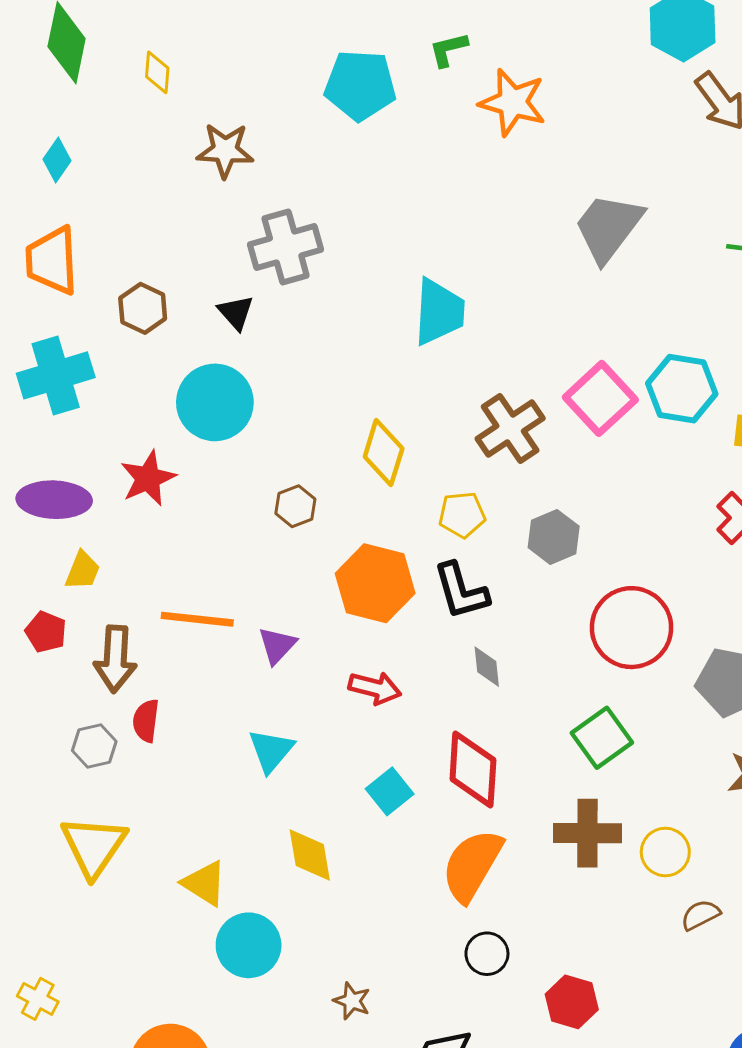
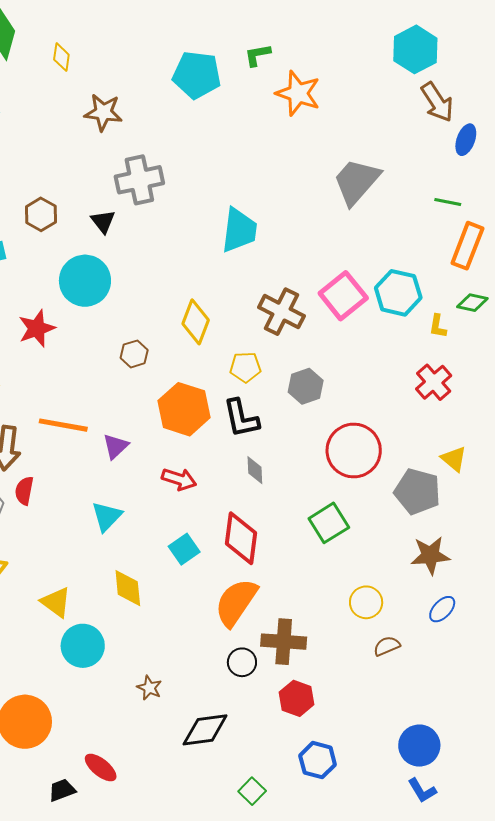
brown cross: (510, 428) -> (281, 312), turned -33
brown cross: (587, 833) -> (284, 642), moved

